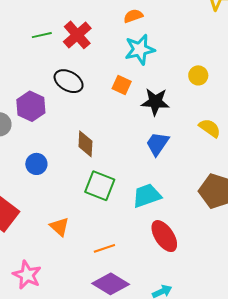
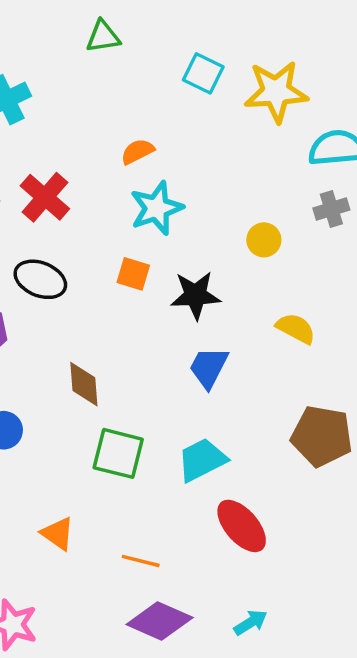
orange line: (104, 248) -> (141, 561), turned 40

